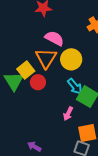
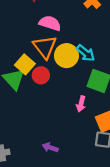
yellow circle: (71, 59) -> (66, 56), moved
cyan arrow: (75, 86) -> (86, 53), moved

